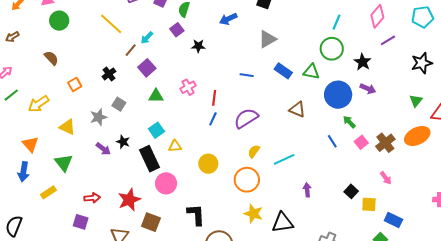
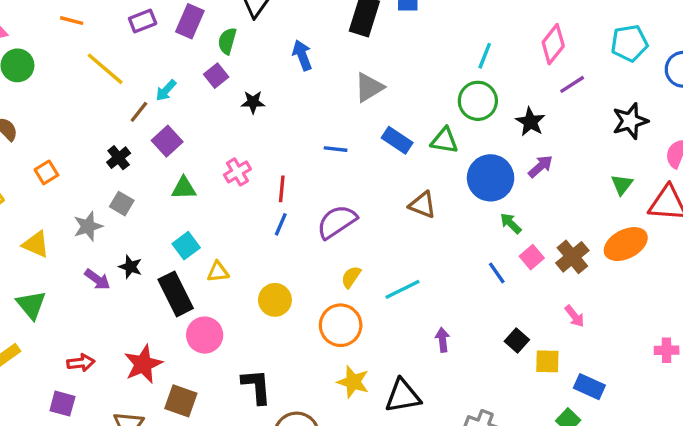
blue arrow: (228, 19) -> (302, 55), turned 96
black cross: (109, 74) -> (119, 158), moved
purple arrow: (368, 89) -> (540, 166), turned -63
blue line: (332, 141) -> (497, 273), moved

